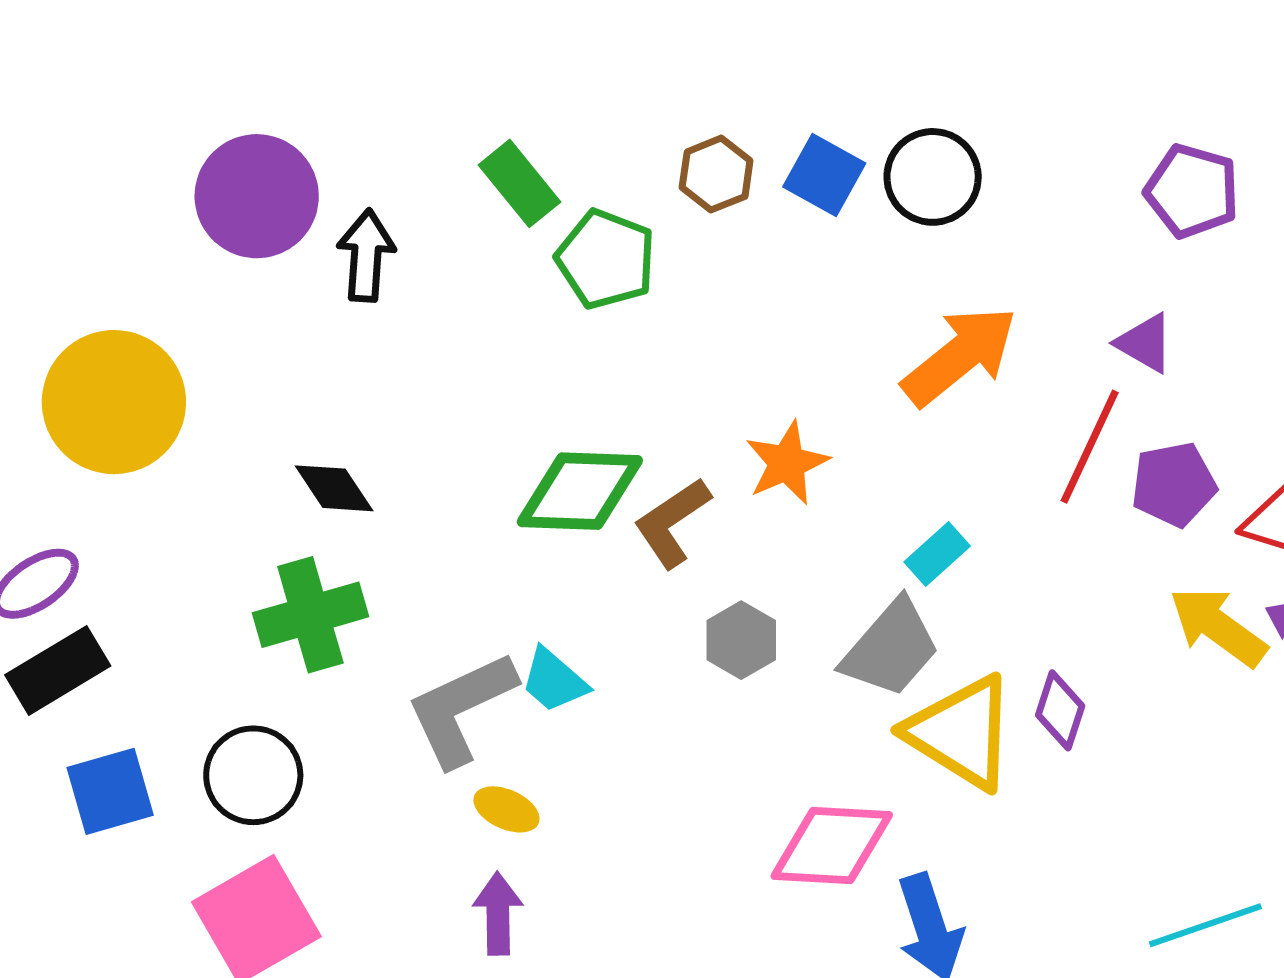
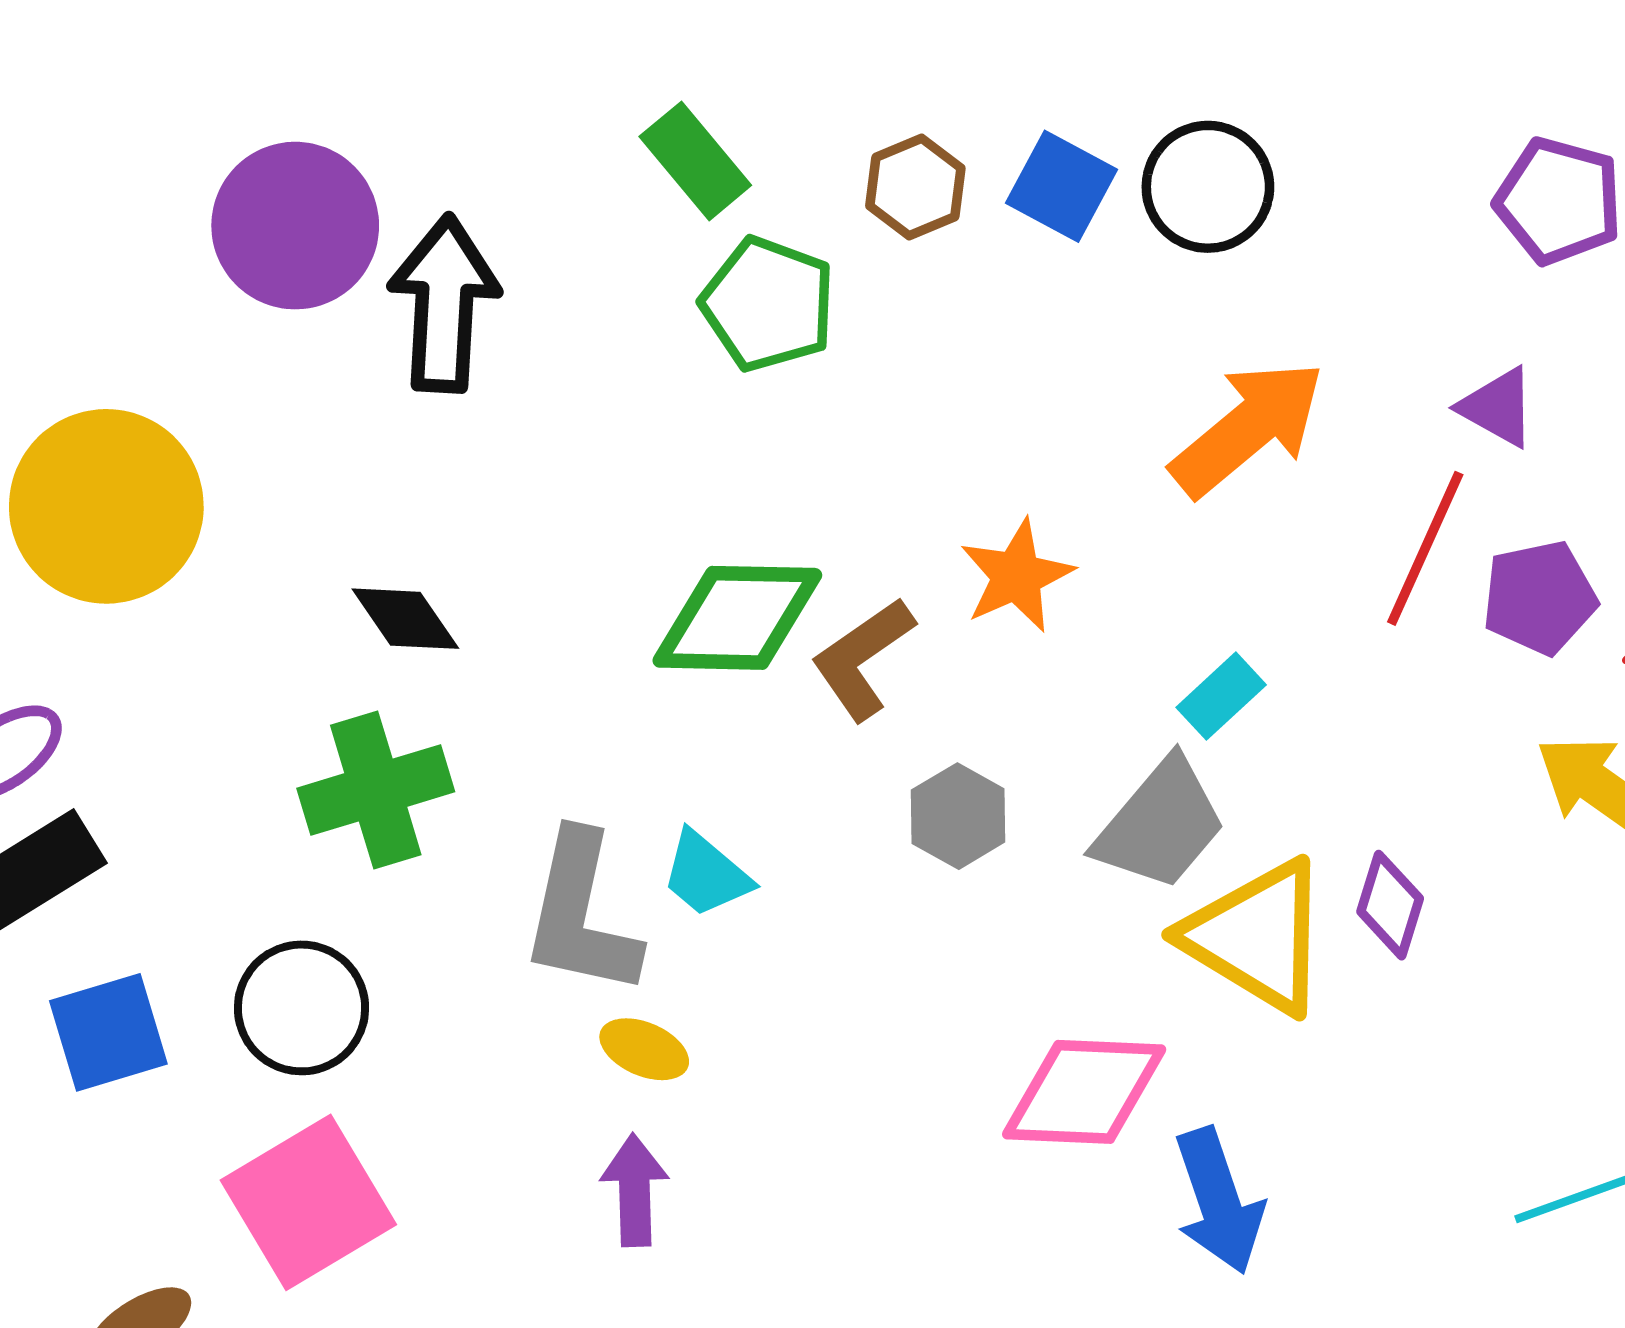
green rectangle: (519, 183) -> (695, 161), moved
black arrow: (366, 256) -> (444, 304), size x1.4
gray L-shape: (461, 709) -> (581, 914), turned -52

